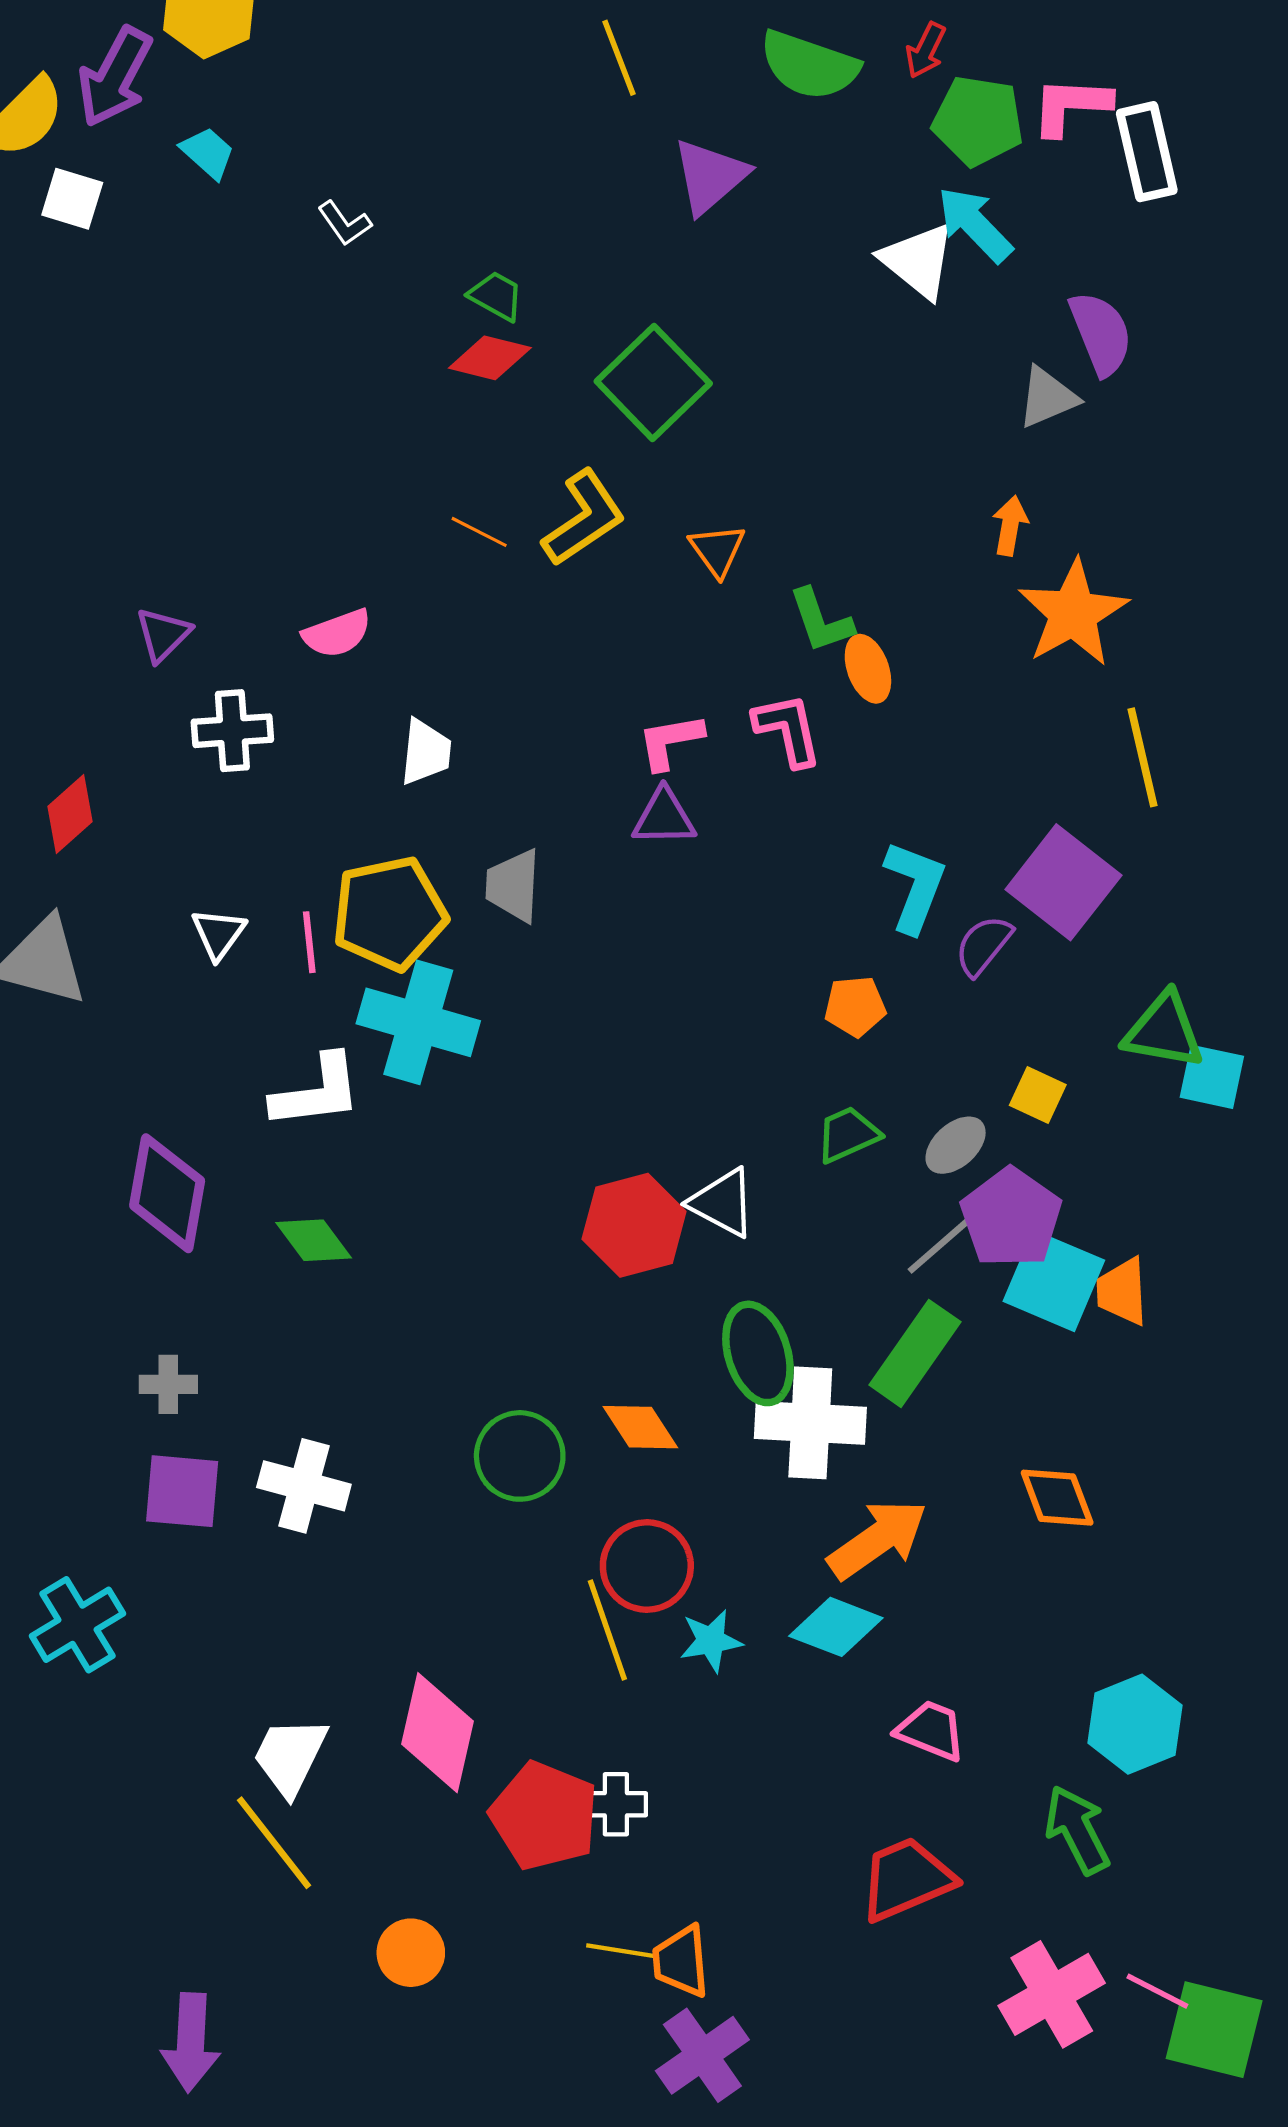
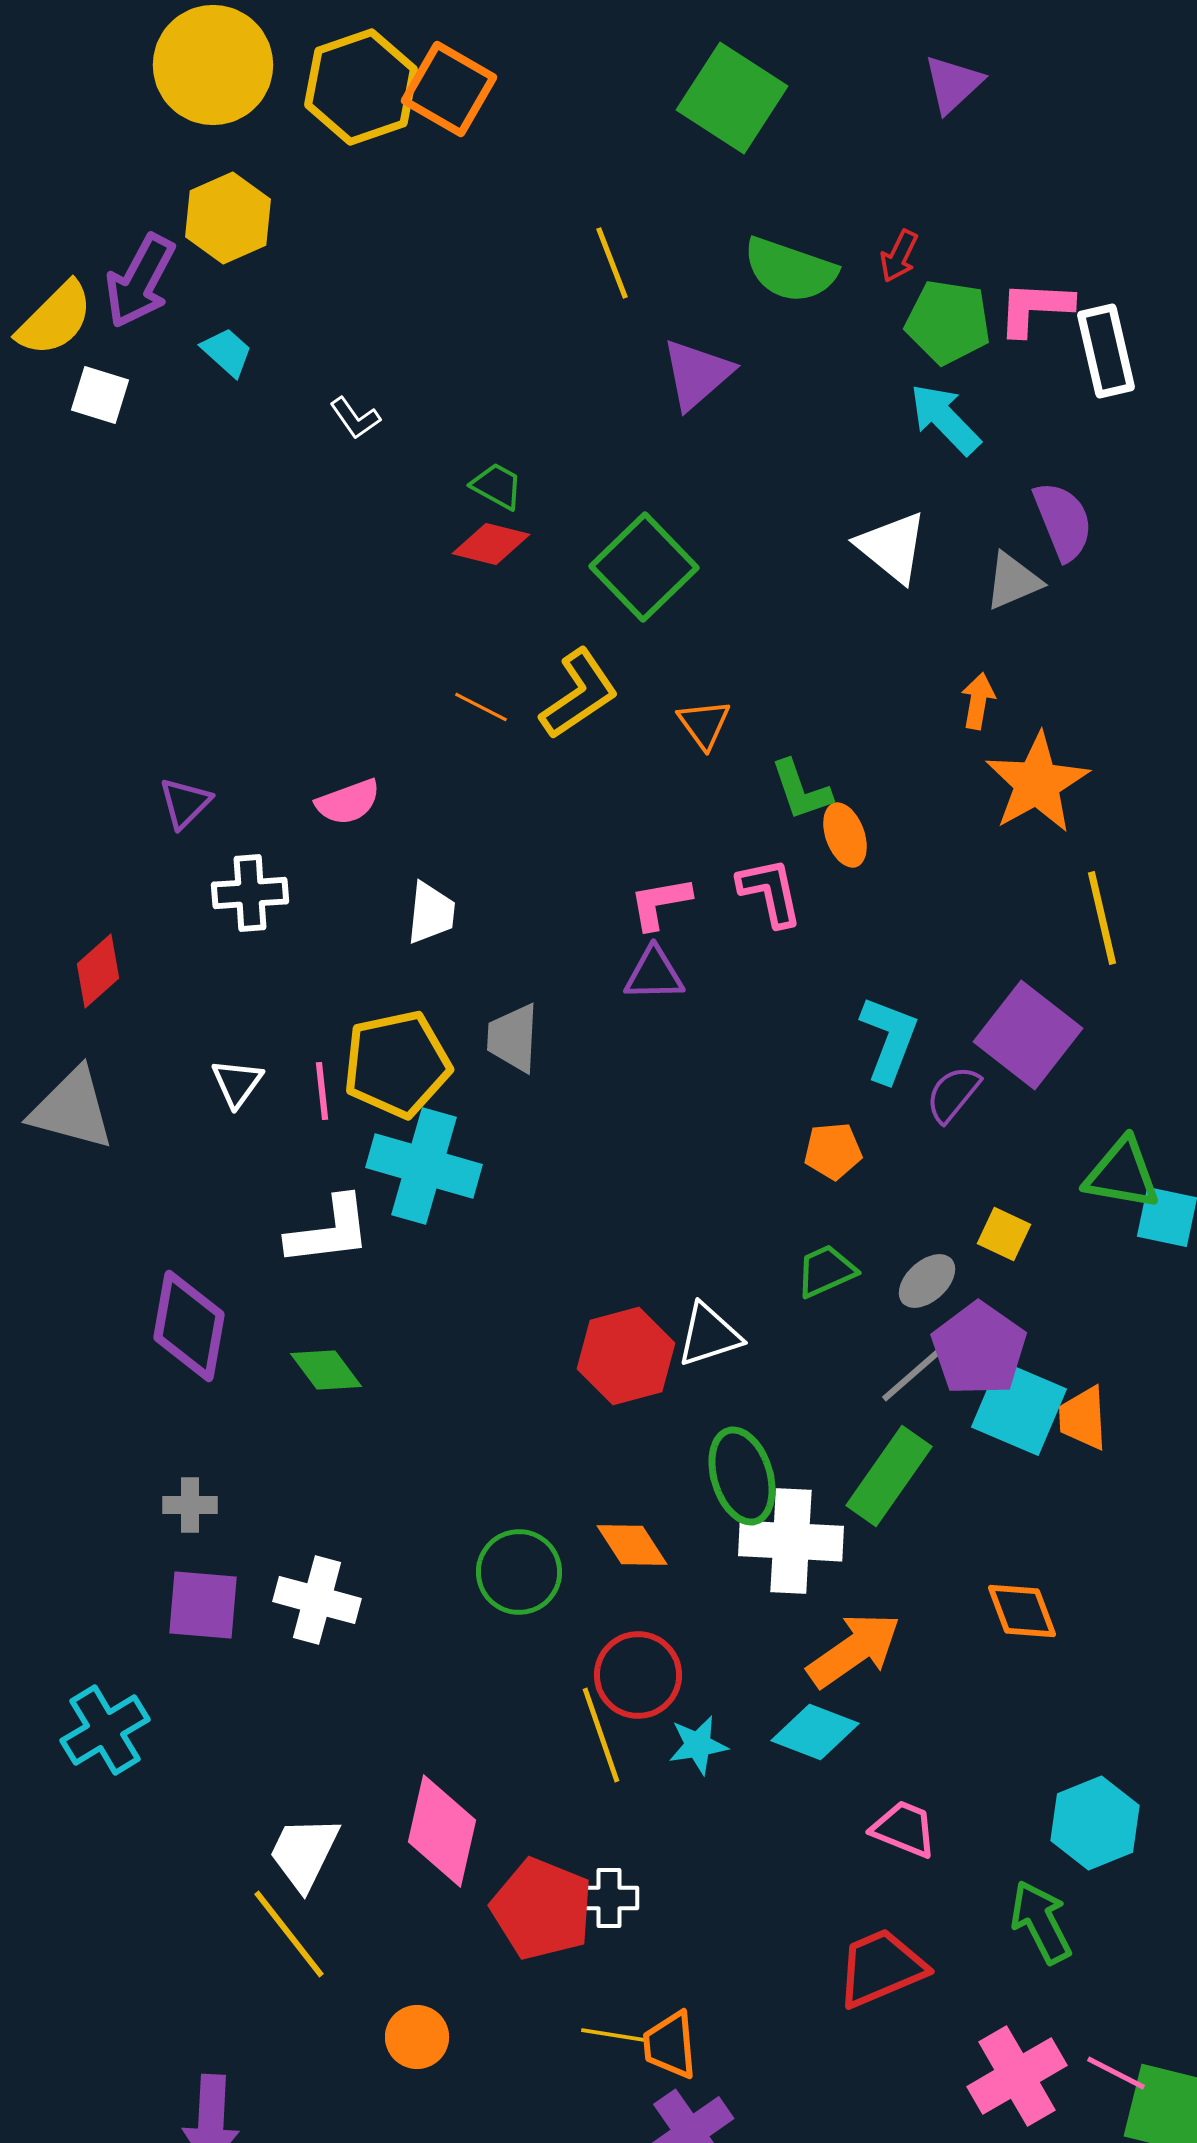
white triangle: (918, 261) -> (892, 547), moved
white triangle: (723, 1203) -> (709, 1335), turned -46

